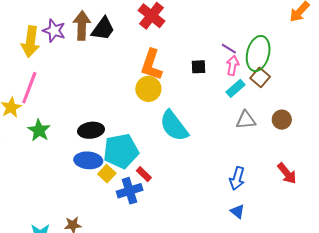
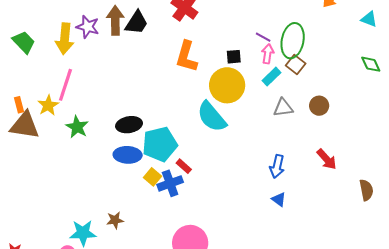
yellow circle: (148, 89) -> (227, 85), moved, size x1.4
yellow square: (107, 174) -> (152, 177), moved

